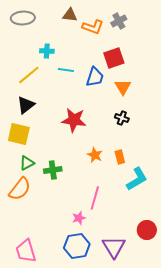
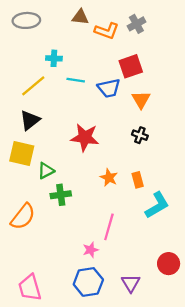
blue trapezoid: (95, 77) -> (109, 88), turned 60
green triangle: (27, 163) -> (46, 171), moved
purple triangle: (114, 247) -> (131, 283), size x0.7

